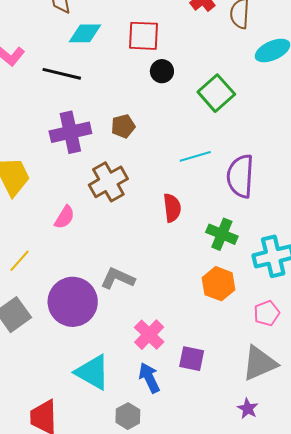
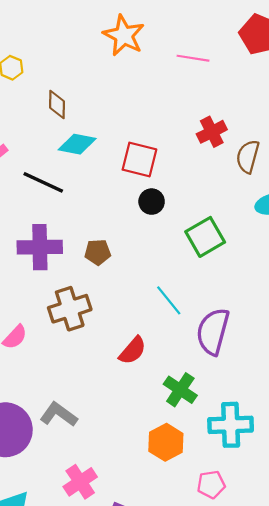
cyan line: (195, 156) -> (169, 300), turned 56
red semicircle: (172, 208) -> (133, 351), turned 36

